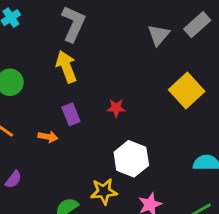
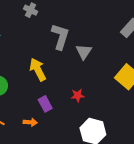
gray L-shape: (73, 24) -> (60, 37), moved
gray triangle: (158, 35) -> (84, 52), moved

